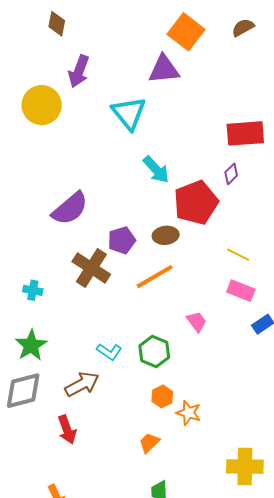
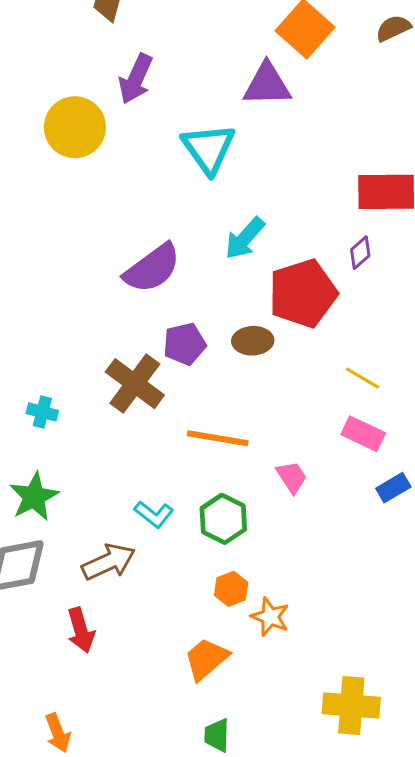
cyan arrow: (156, 170) -> (245, 238), turned 80
purple semicircle: (70, 208) -> (152, 268), moved
orange line: (155, 277) -> (218, 438), moved, turned 36
orange trapezoid: (149, 443) -> (206, 659), size x1.4

